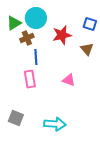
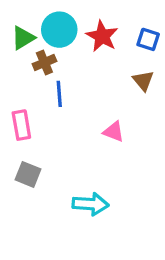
red star: (62, 35) -> (102, 36), moved, turned -30
pink rectangle: (30, 79) -> (21, 125), moved
gray square: (16, 118) -> (28, 174), moved

